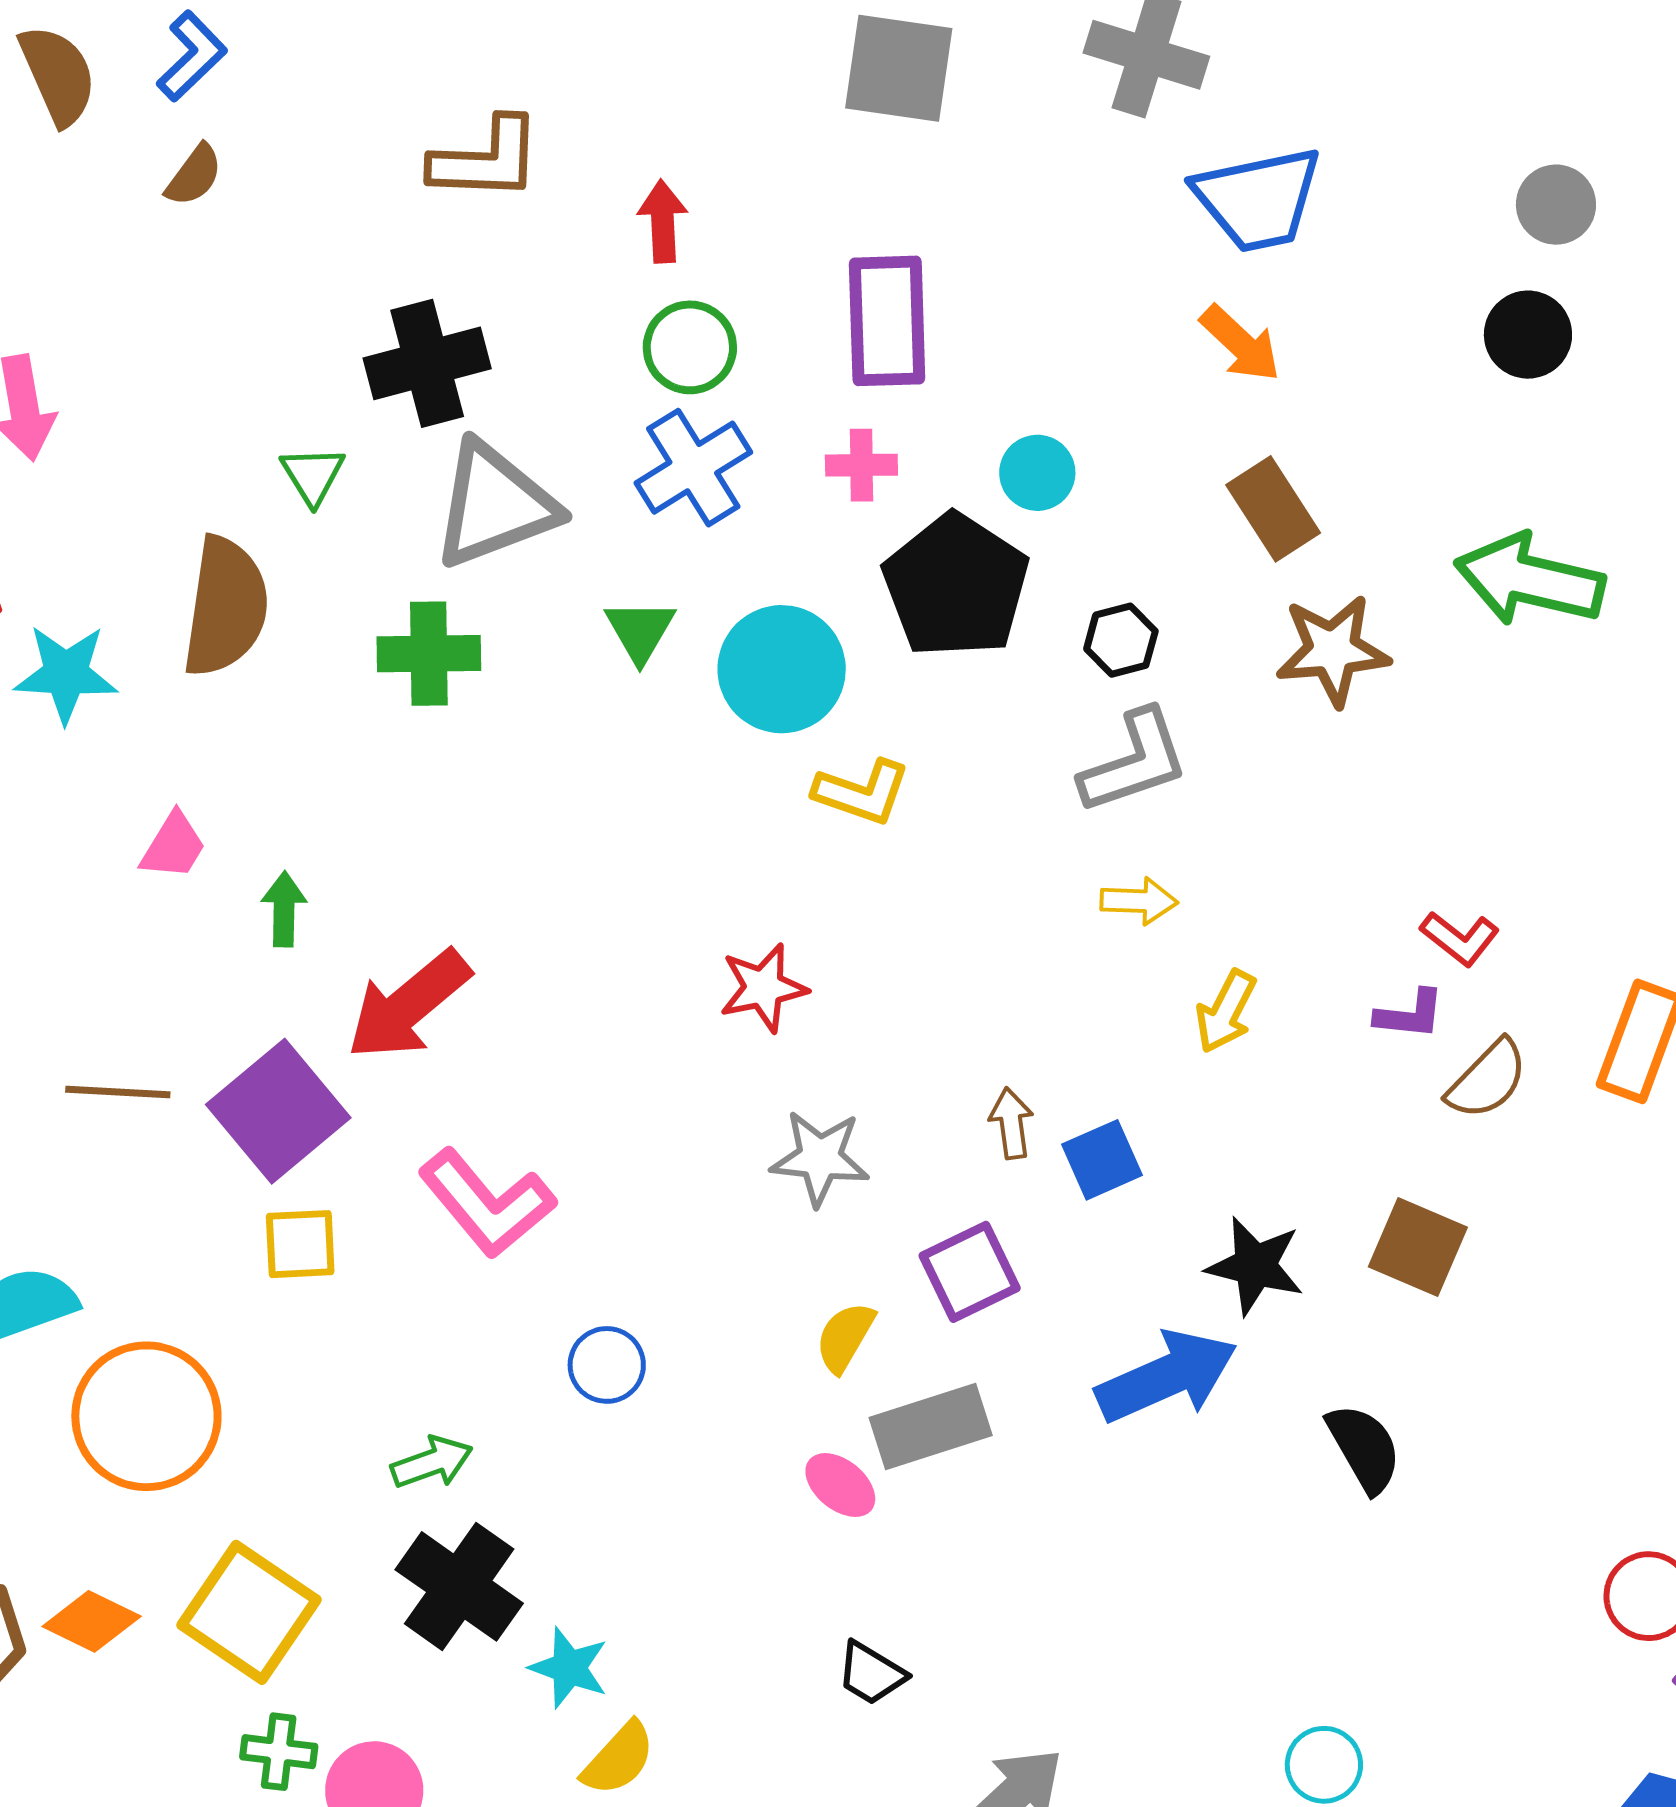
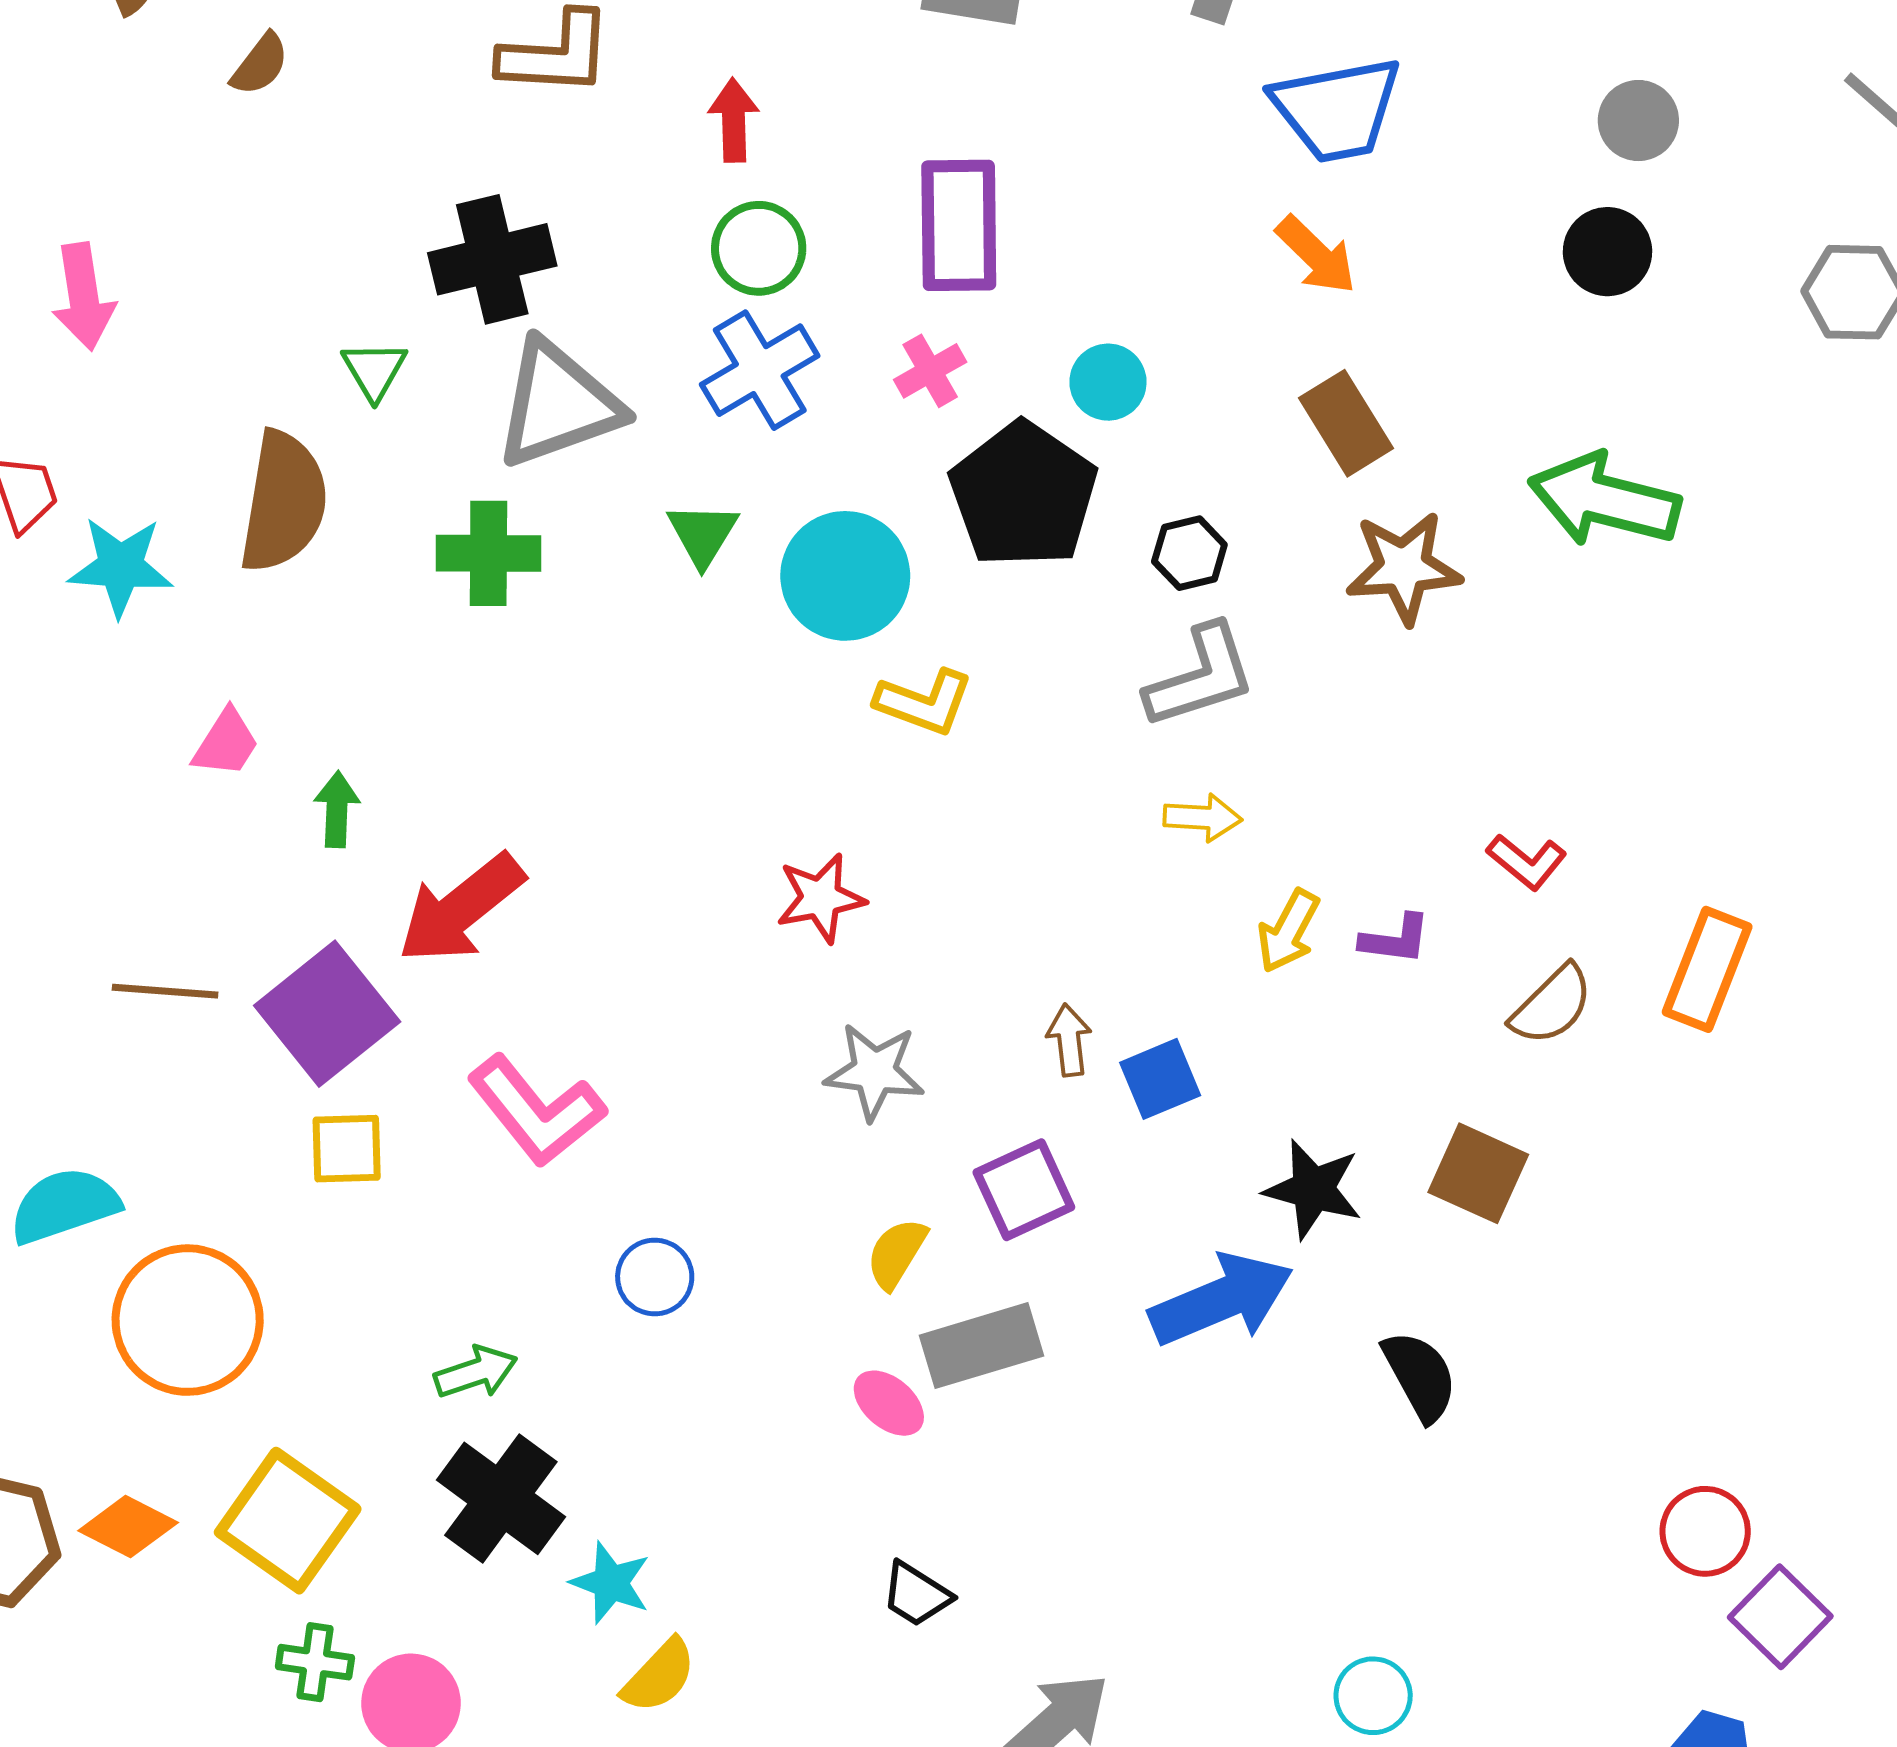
pink cross: (861, 465) -> (930, 371), turned -30
purple L-shape: (1410, 1015) -> (1395, 939), moved

